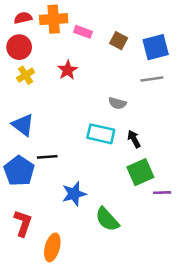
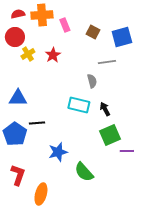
pink rectangle: (83, 32) -> (65, 25), turned 48
yellow cross: (26, 75) -> (28, 54), moved
gray line: (152, 79) -> (107, 62), moved
gray semicircle: (117, 103) -> (92, 81), turned -120
blue triangle: (23, 125) -> (18, 98), turned -36

